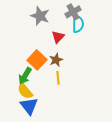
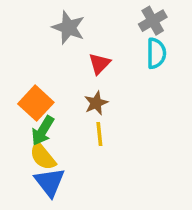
gray cross: (73, 12) -> (153, 21), moved
cyan semicircle: (78, 24) -> (156, 53), moved
orange square: (37, 60) -> (36, 103), moved

